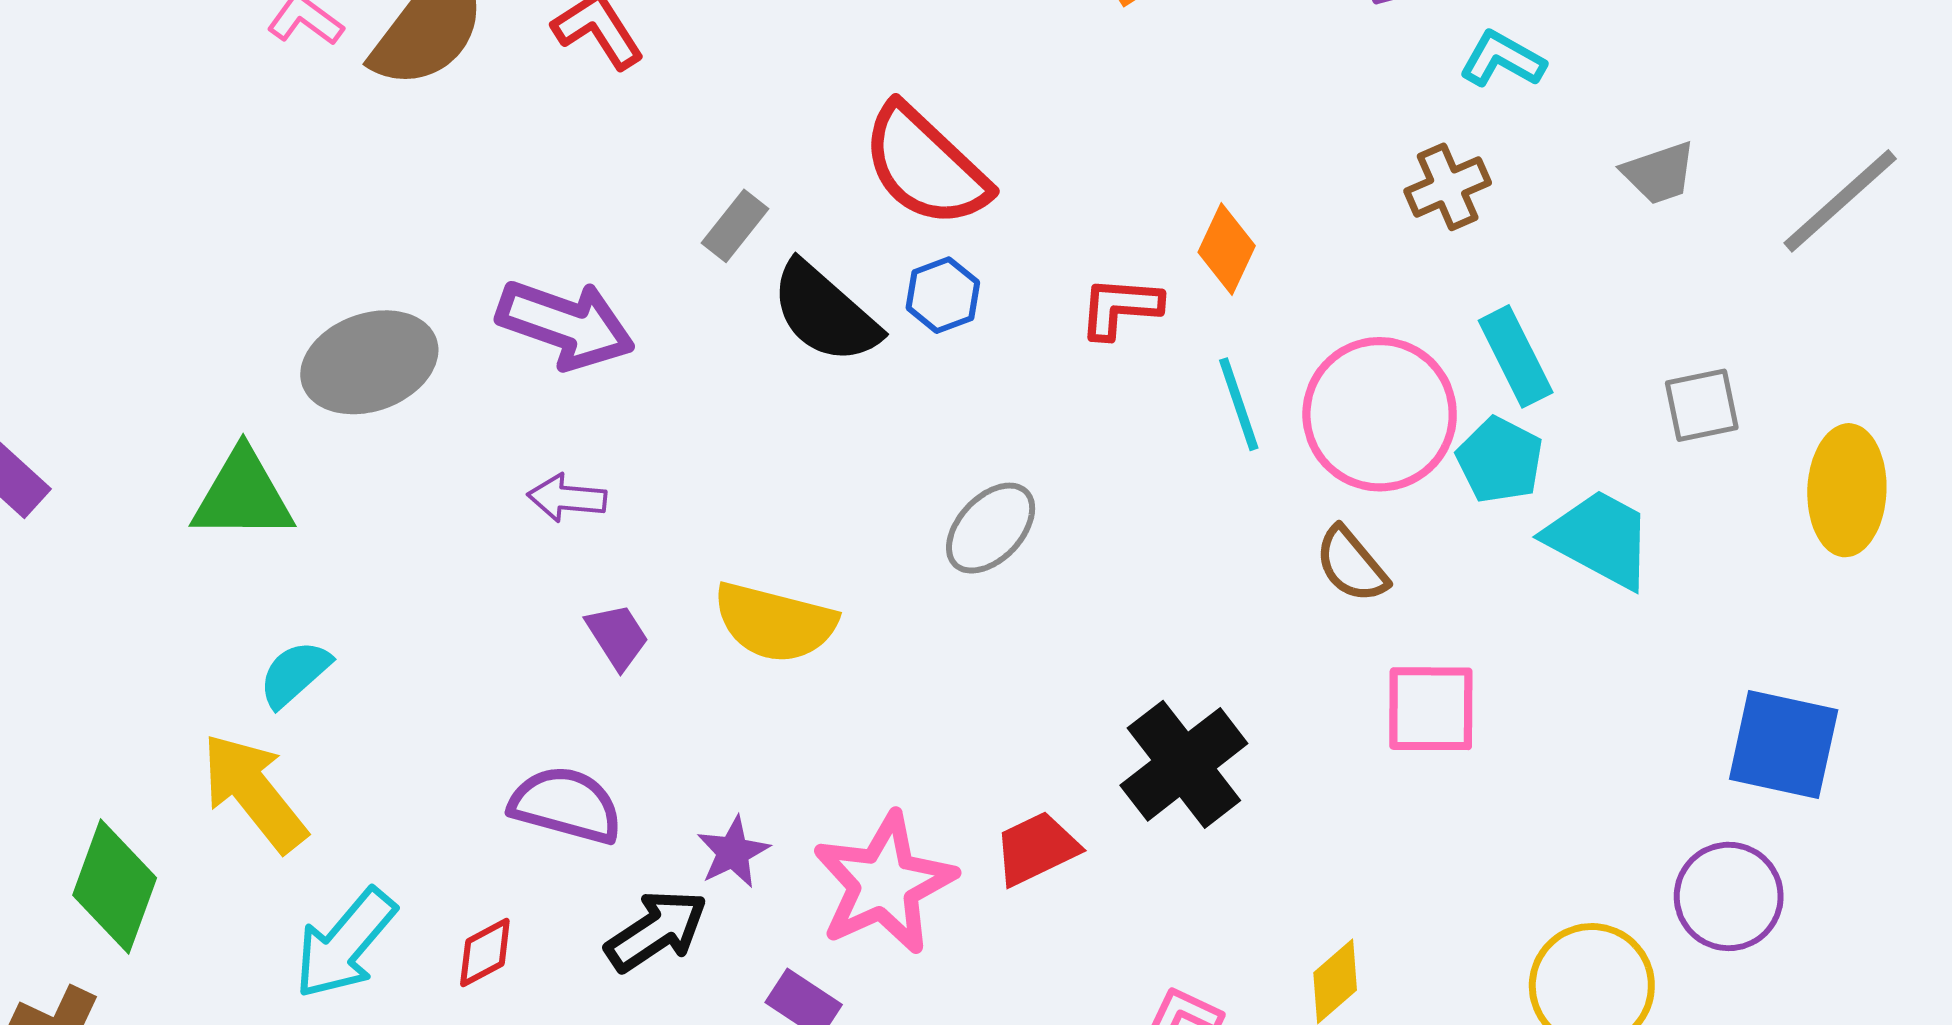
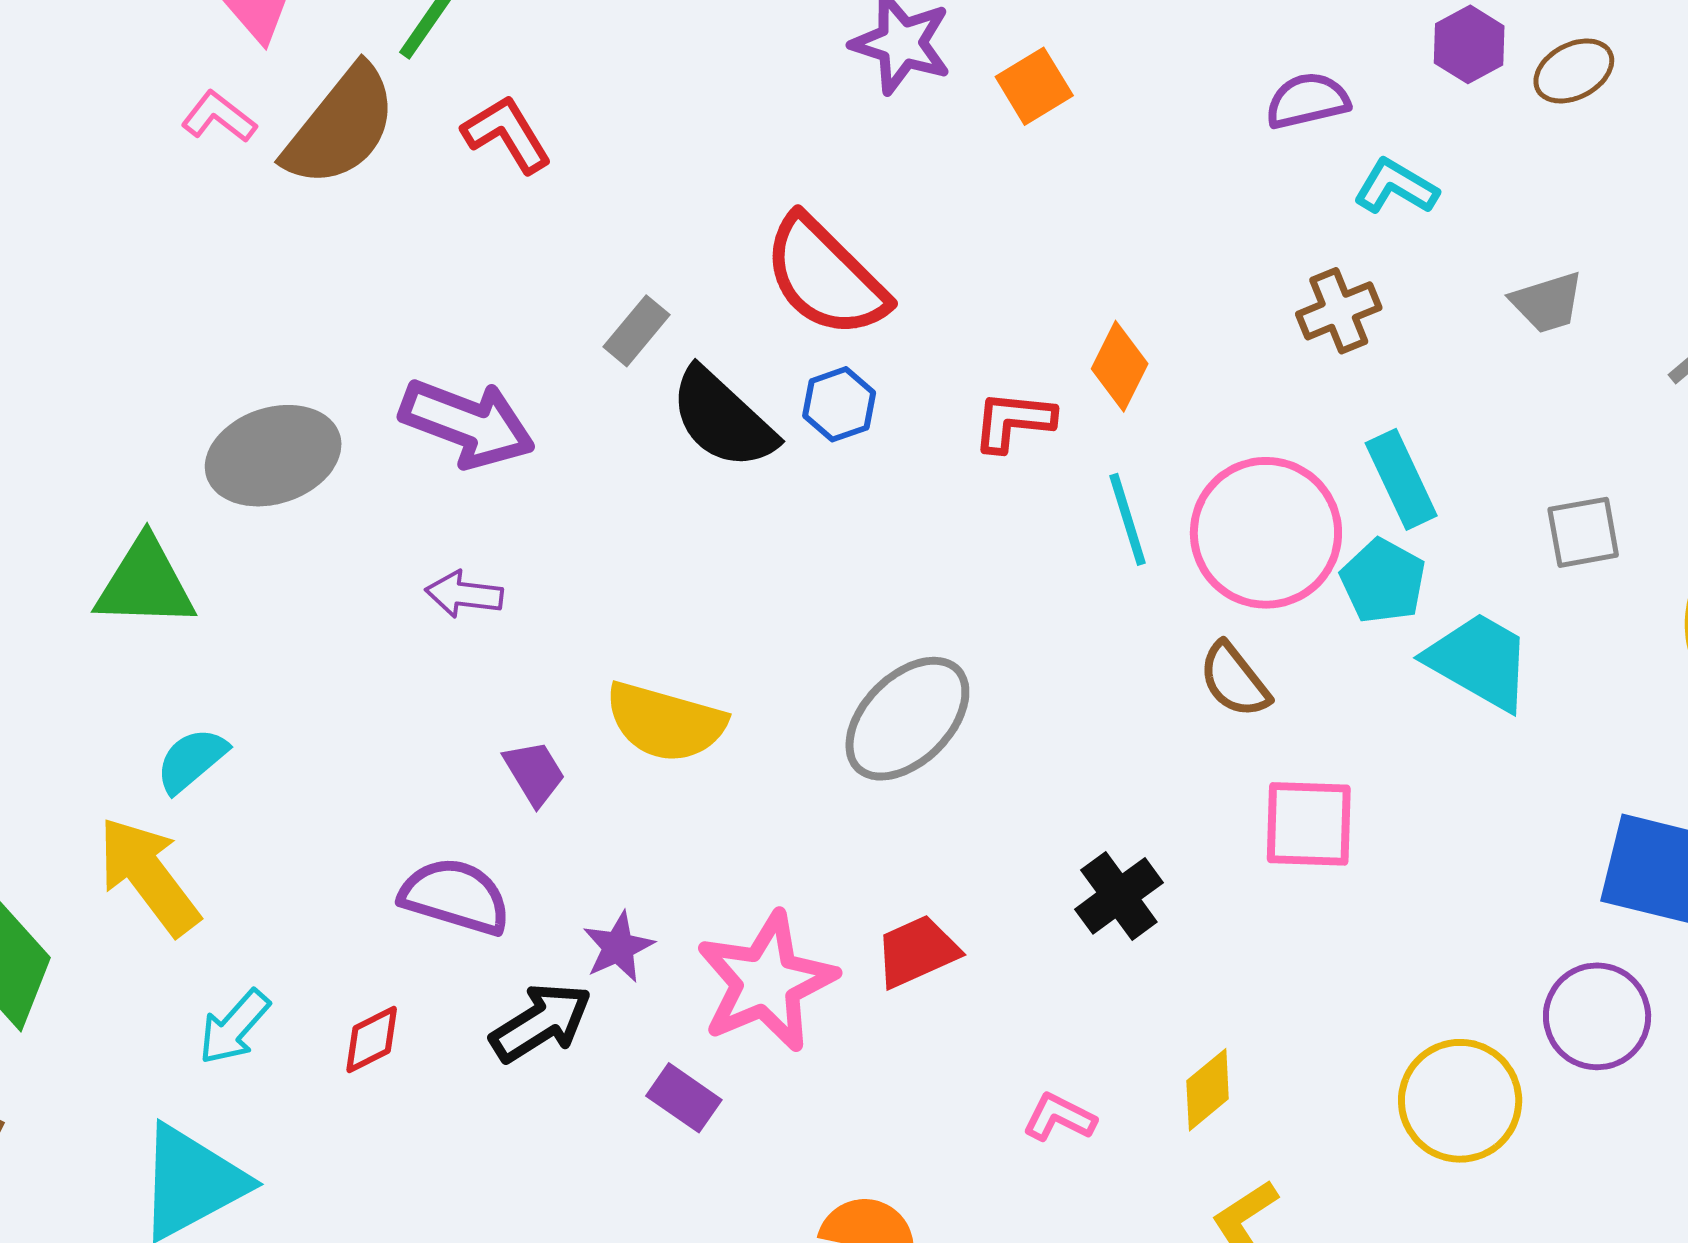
gray ellipse: (991, 528) -> (907, 719), moved, size x1.4
purple trapezoid: (617, 636) -> (534, 773), moved
black cross: (1184, 764) -> (1119, 896), moved, size x0.7
cyan arrow: (345, 944) -> (234, 1027), size x0.7

